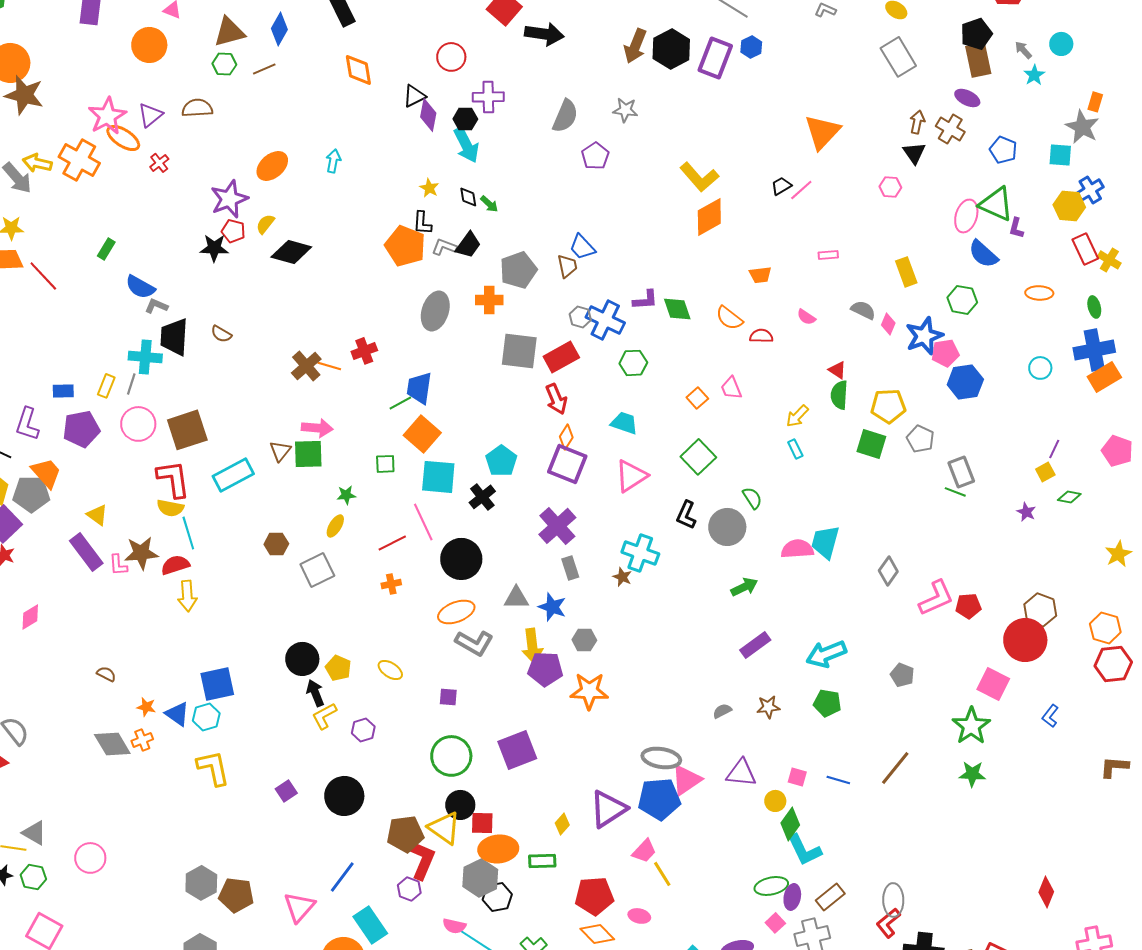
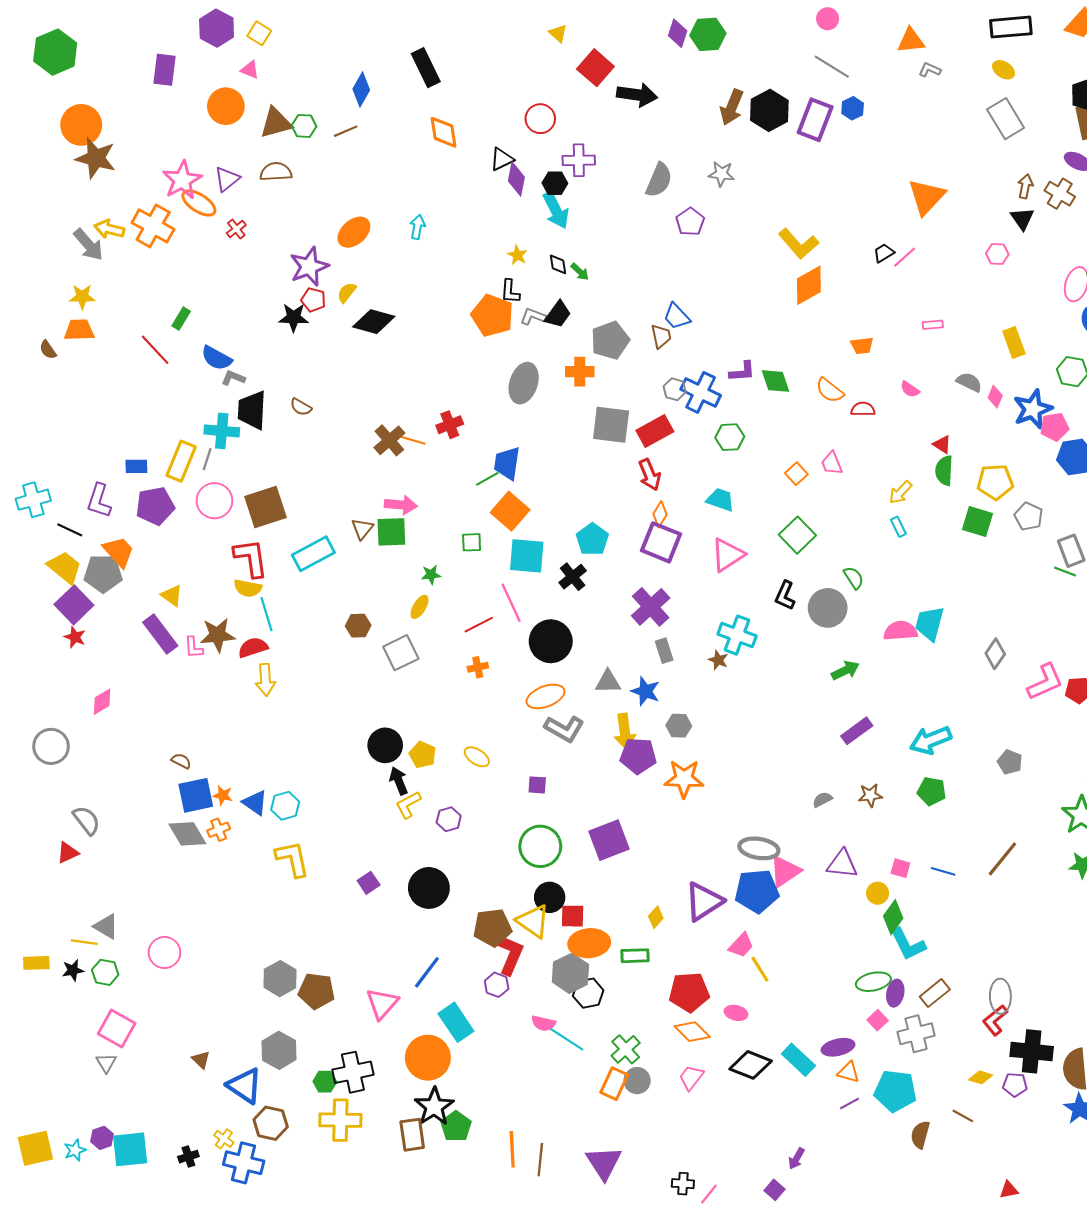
brown triangle: (229, 32) -> (276, 123), moved
red line: (43, 276) -> (155, 350), moved
yellow rectangle: (106, 386) -> (181, 461), size x1.6
blue square: (217, 684) -> (196, 795), moved

